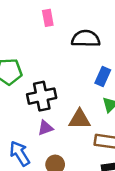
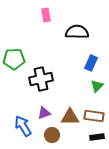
brown triangle: (80, 119) -> (70, 117), moved
purple triangle: (45, 128) -> (44, 113), moved

